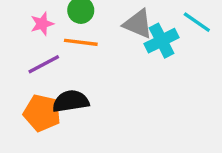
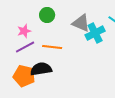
pink star: (42, 24) -> (24, 31), moved
orange line: (81, 42) -> (52, 47), moved

